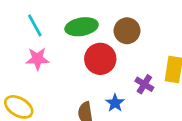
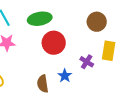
brown circle: (127, 31) -> (97, 22), moved

